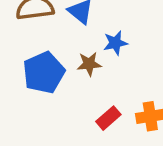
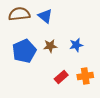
blue star: (115, 43) -> (76, 45), moved

